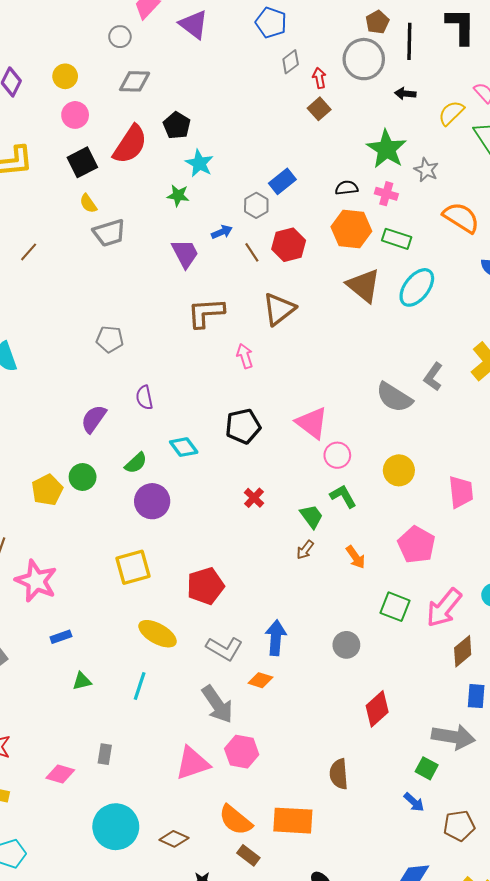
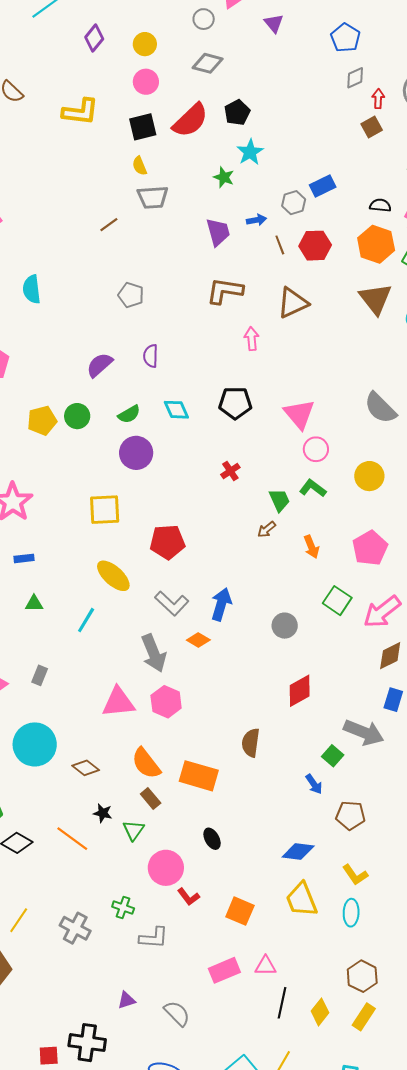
purple triangle: (194, 24) -> (274, 23), size x0.7
brown line: (29, 252) -> (109, 225), moved
green L-shape: (343, 496) -> (313, 488), turned -36

